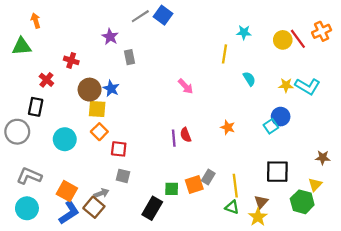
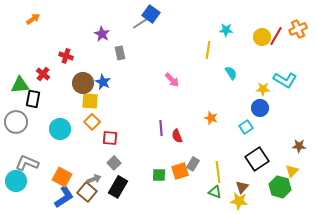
gray line: (140, 16) -> (141, 23), moved
orange arrow: (36, 21) -> (33, 19), turned 72
red line: (298, 39) -> (276, 36), turned 66
green triangle: (22, 46) -> (20, 85), moved
yellow star: (286, 85) -> (263, 89), moved
cyan square: (271, 126) -> (246, 127), moved
red semicircle: (186, 135) -> (177, 136), moved
black square: (277, 172) -> (257, 159), turned -35
gray square: (123, 176) -> (114, 163), turned 32
cyan circle: (27, 208) -> (16, 181), moved
black rectangle: (152, 208) -> (118, 187), moved
yellow star: (258, 217) -> (239, 201), turned -30

